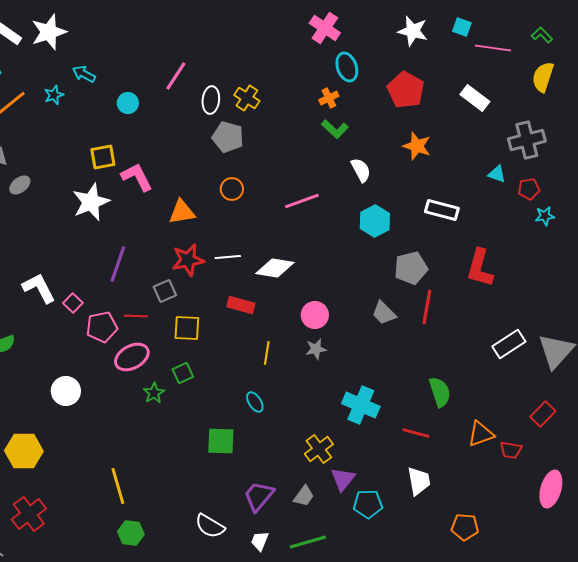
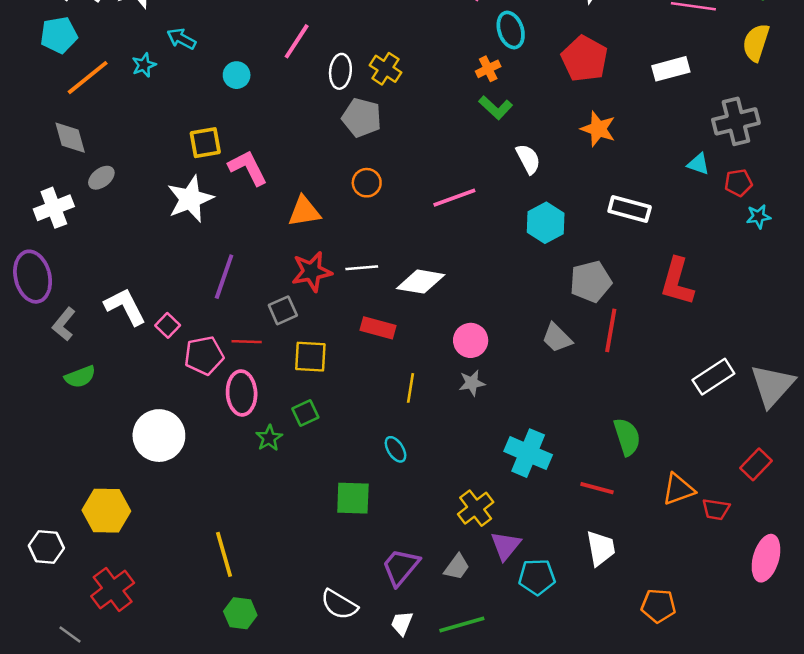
white rectangle: (475, 98) -> (671, 69), turned -52
pink ellipse: (132, 357) -> (242, 393), turned -64
white circle: (66, 391) -> (159, 436), size x1.4

